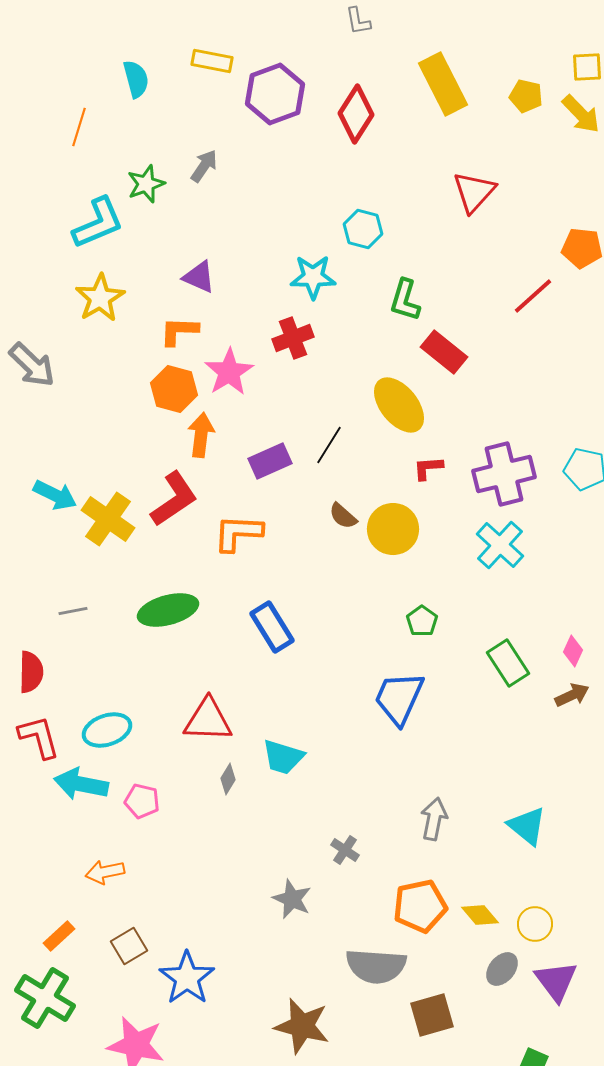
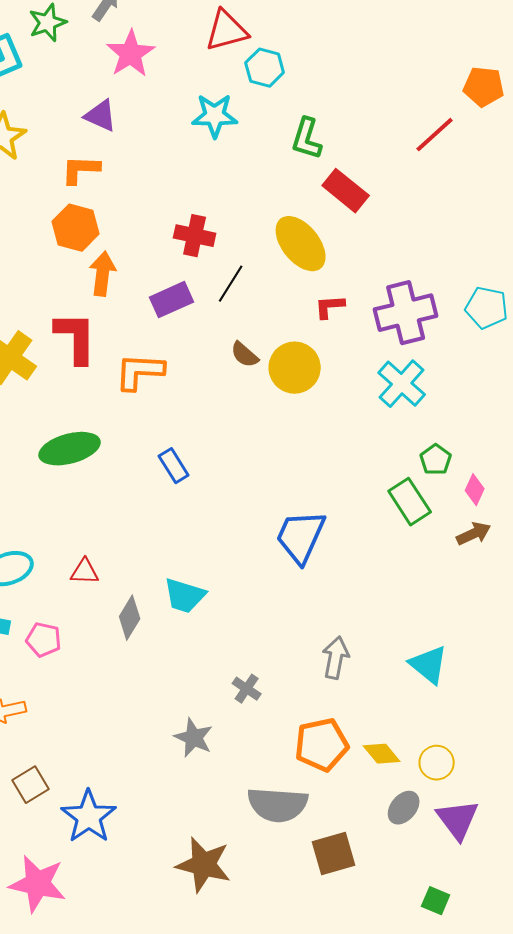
red triangle: (474, 192) -> (227, 31), moved, turned 33
red cross: (293, 338) -> (195, 236), moved, turned 33
pink star: (229, 372) -> (131, 54), moved
red L-shape: (174, 499) -> (76, 338), turned -56
green pentagon: (422, 621) -> (436, 460), moved
blue rectangle: (272, 627) -> (174, 466), size x0.7
red triangle: (208, 720) -> (85, 572), moved, size x0.6
gray diamond: (228, 779) -> (130, 618), size x1.4

